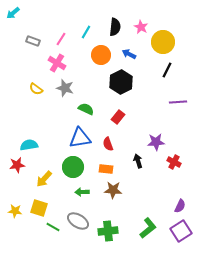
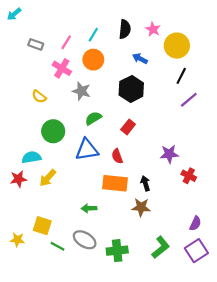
orange circle: (101, 55) -> (93, 60), moved
gray star: (65, 88) -> (81, 91), moved
purple line: (178, 102) -> (189, 100), moved, turned -36
green semicircle: (86, 109) -> (93, 118), turned -56
black arrow: (138, 161) -> (145, 183), moved
green circle: (73, 167) -> (53, 131), moved
orange rectangle: (106, 169) -> (115, 183), size x1.6
yellow arrow: (44, 179) -> (48, 178), moved
brown star: (113, 190) -> (141, 207), moved
yellow star: (15, 211) -> (17, 240), moved

